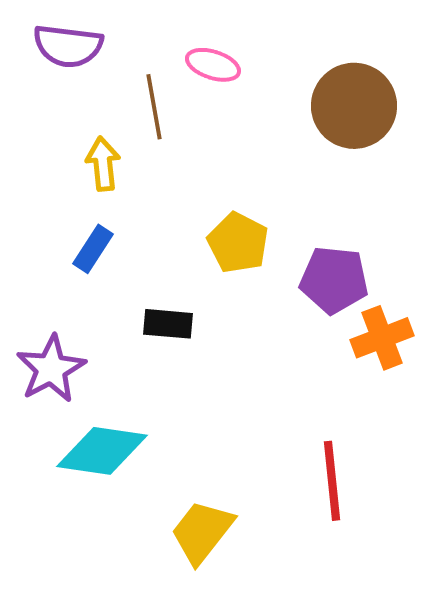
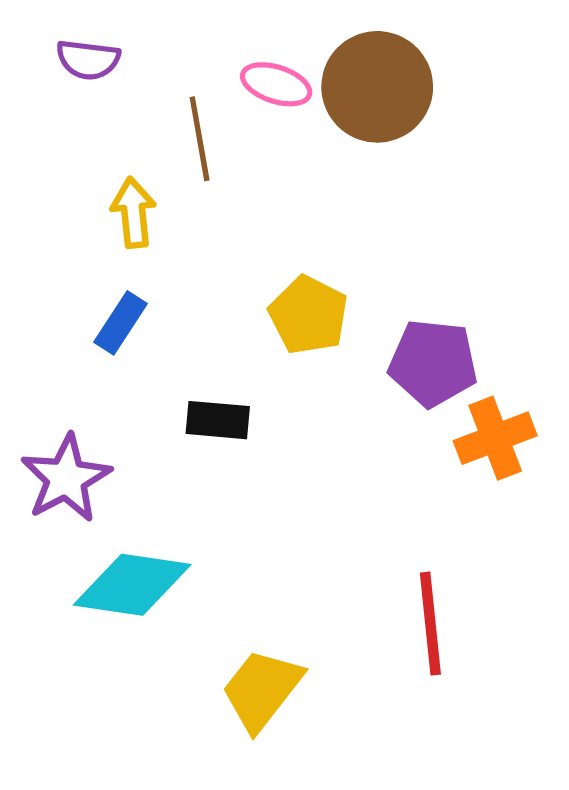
purple semicircle: (68, 46) -> (88, 60), size x0.7
brown circle: (354, 106) -> (377, 87), moved

